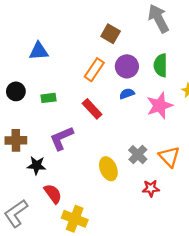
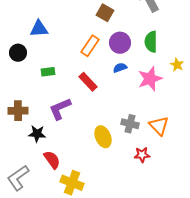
black circle: (16, 91) -> (18, 53), moved
gray cross: (138, 155) -> (130, 124), turned -30

